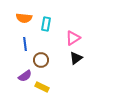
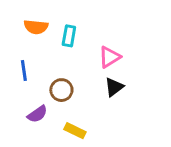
blue line: (25, 44) -> (24, 70), moved
yellow rectangle: (42, 87) -> (75, 131), moved

